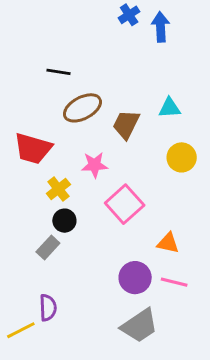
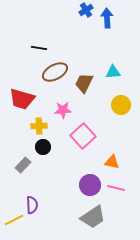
yellow cross: (58, 189) -> (39, 126), turned 35
gray rectangle: (48, 248) -> (23, 165), moved

